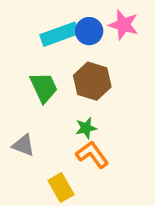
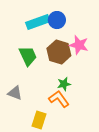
pink star: (124, 25) -> (79, 45), moved
green star: (86, 128) -> (64, 84), moved
yellow rectangle: (61, 187) -> (39, 120), turned 48

